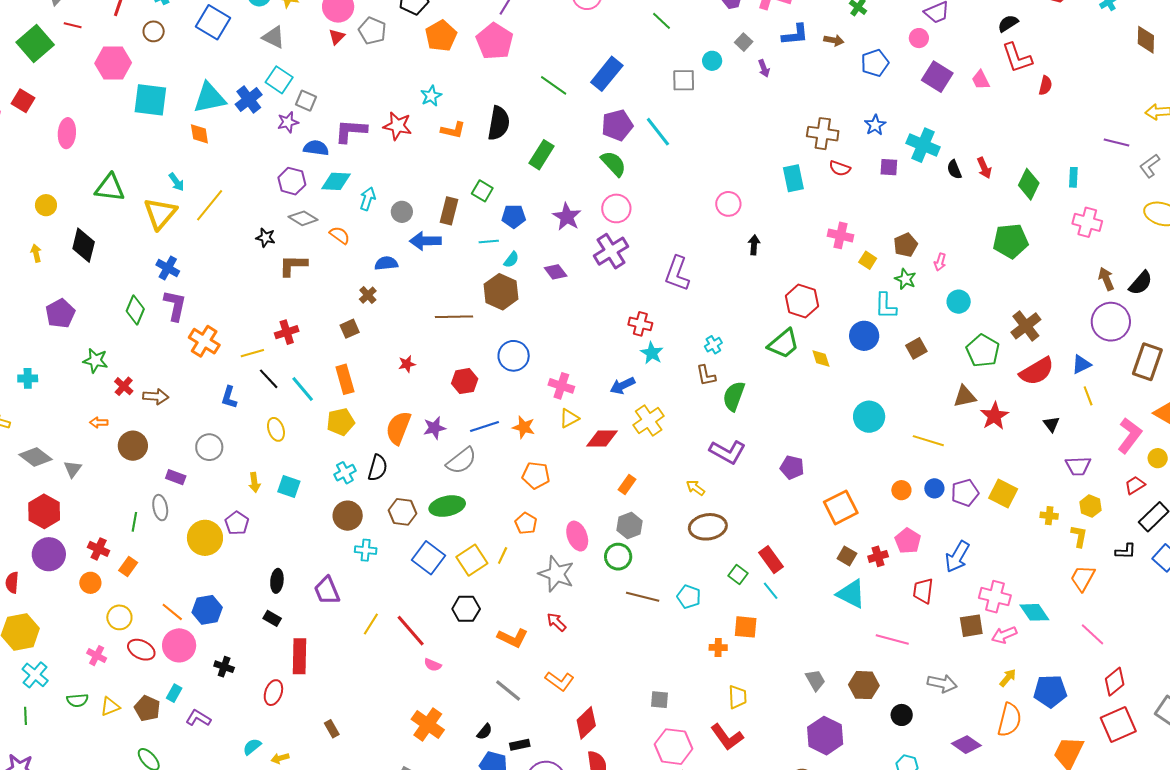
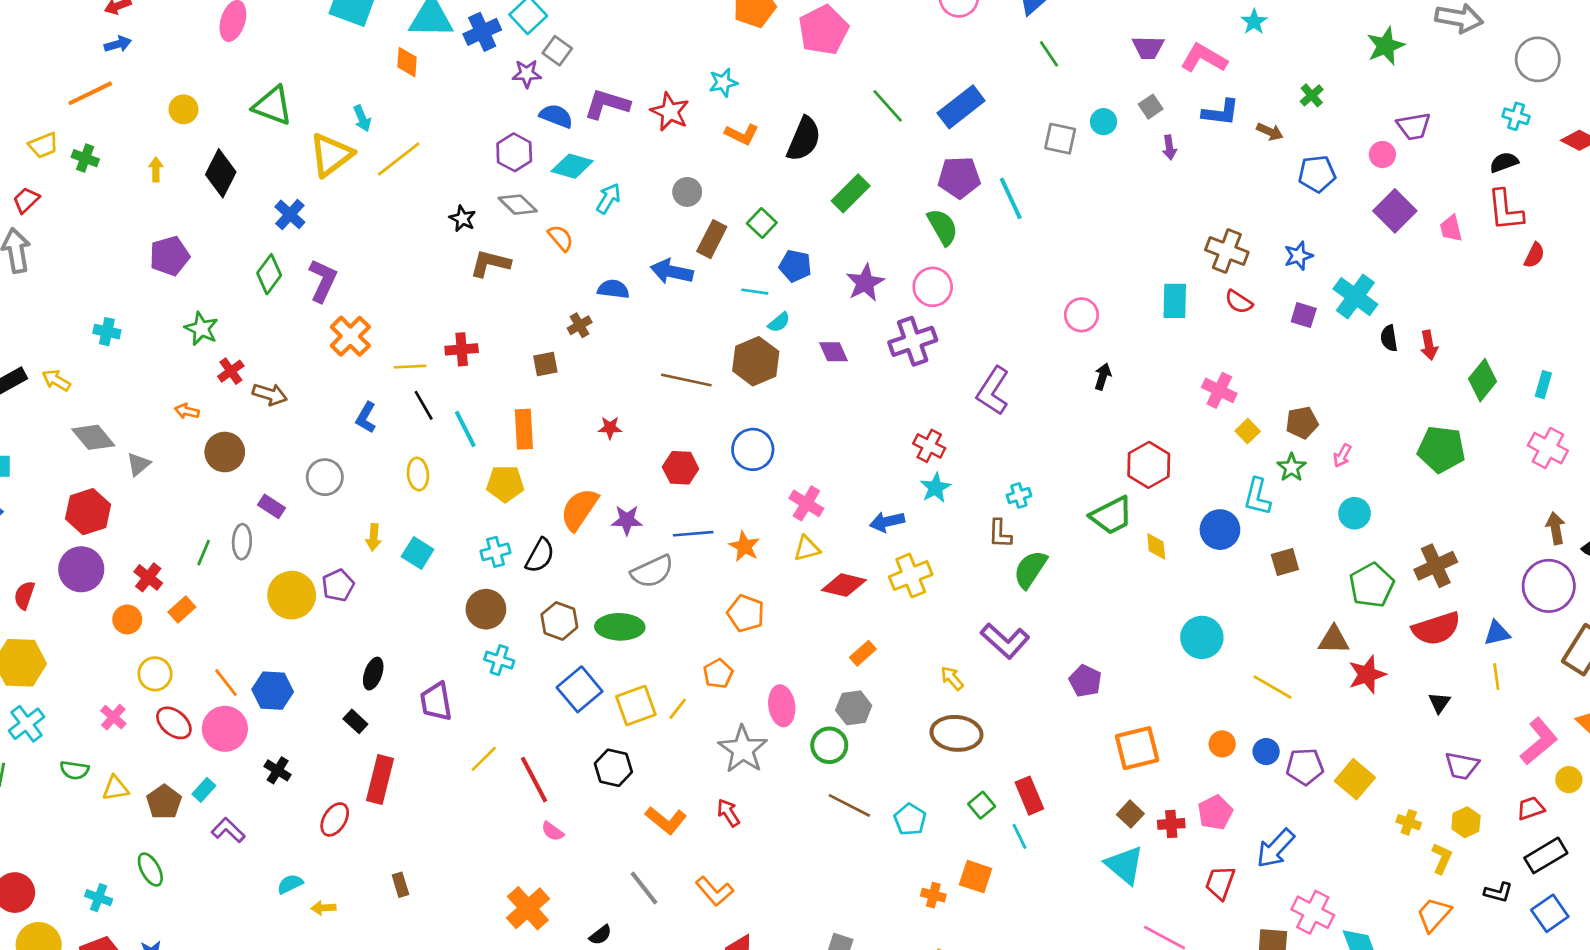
gray circle: (402, 212) -> (687, 192), moved
blue cross: (168, 268) -> (290, 214), moved

